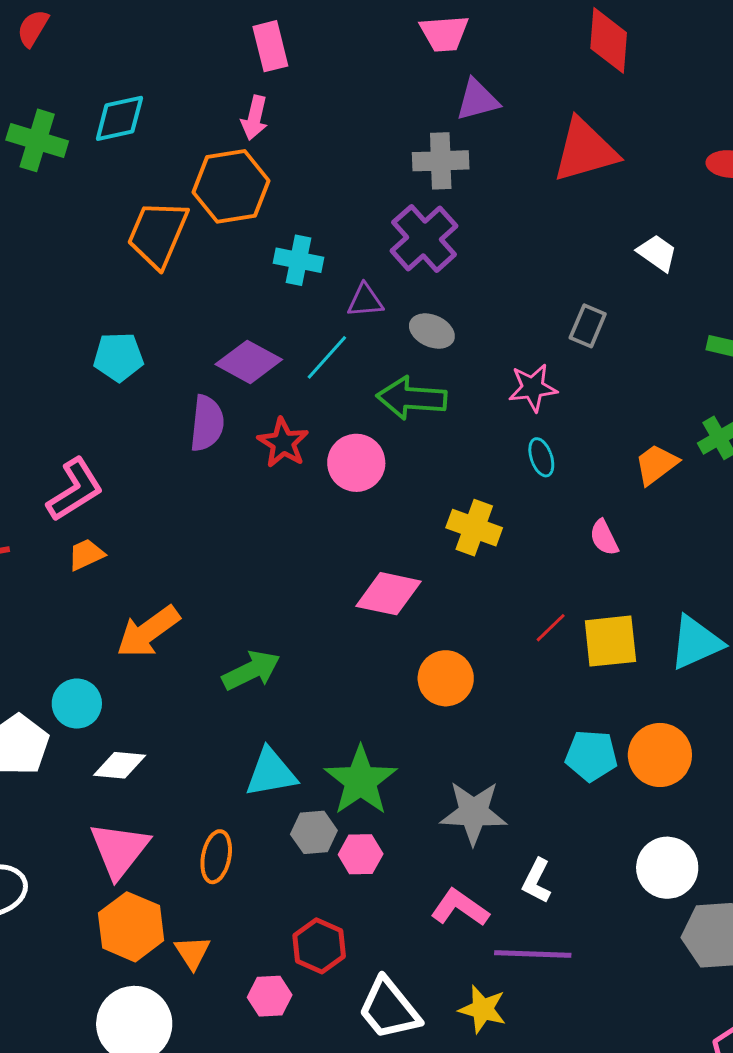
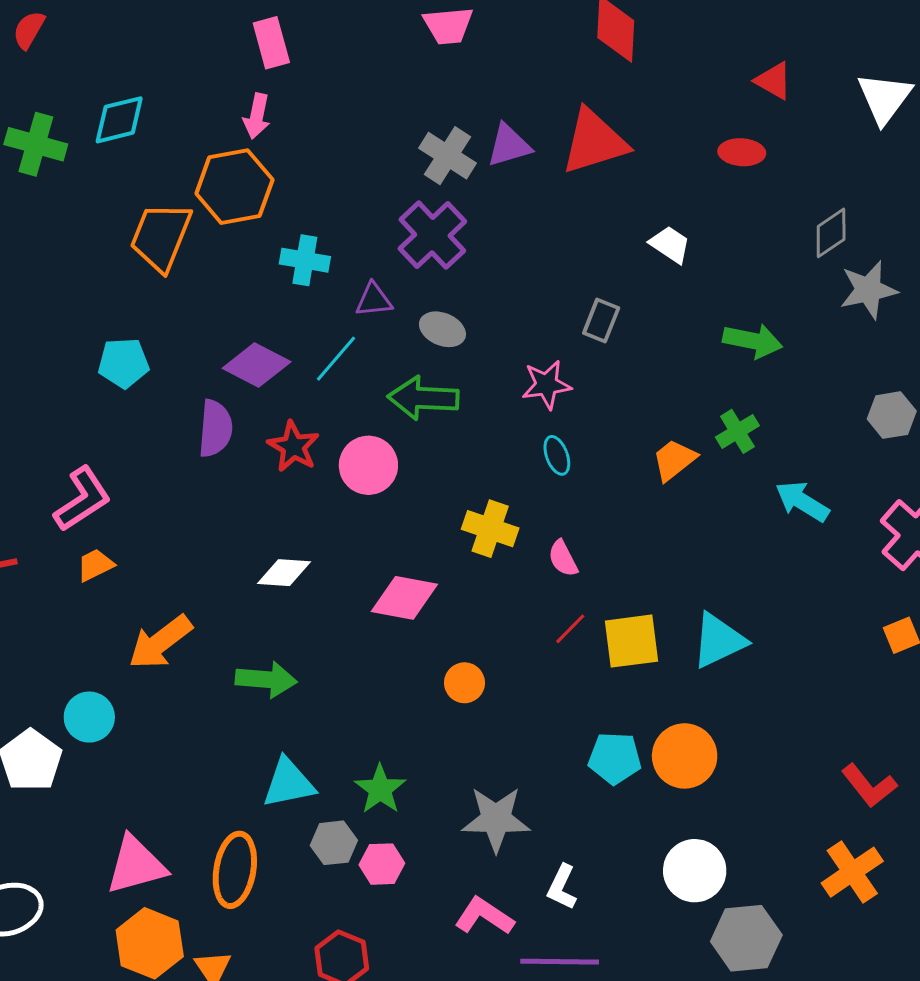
purple triangle: (477, 100) -> (509, 145), moved
gray cross: (441, 161) -> (447, 156), turned 36
pink semicircle: (604, 538) -> (563, 558), moved
green arrow: (251, 671) -> (266, 679), turned 32
orange circle: (446, 678) -> (465, 683), size x0.7
white diamond: (120, 765) -> (284, 573), moved
green star: (361, 781) -> (380, 789), size x0.7
pink triangle: (119, 850) -> (136, 865), turned 38
orange ellipse: (216, 857) -> (235, 870), size x1.4

